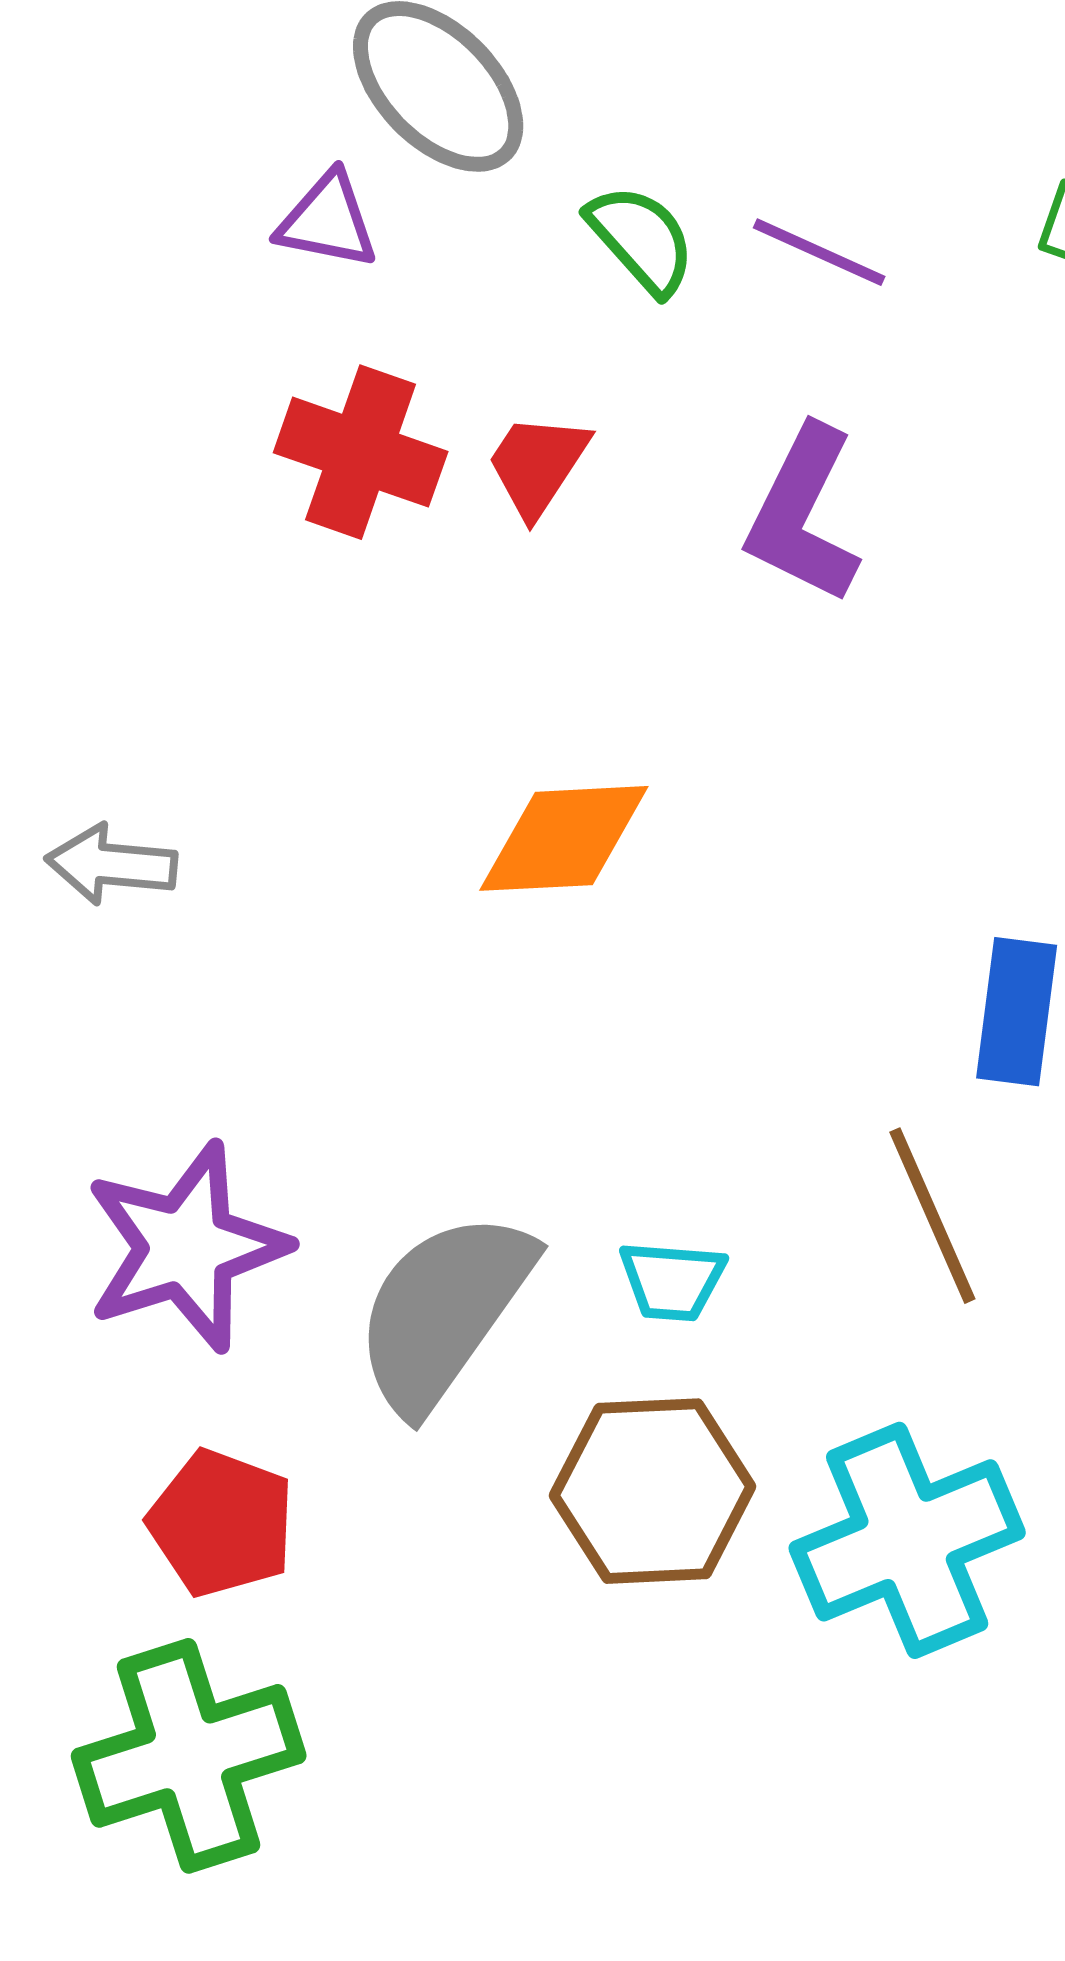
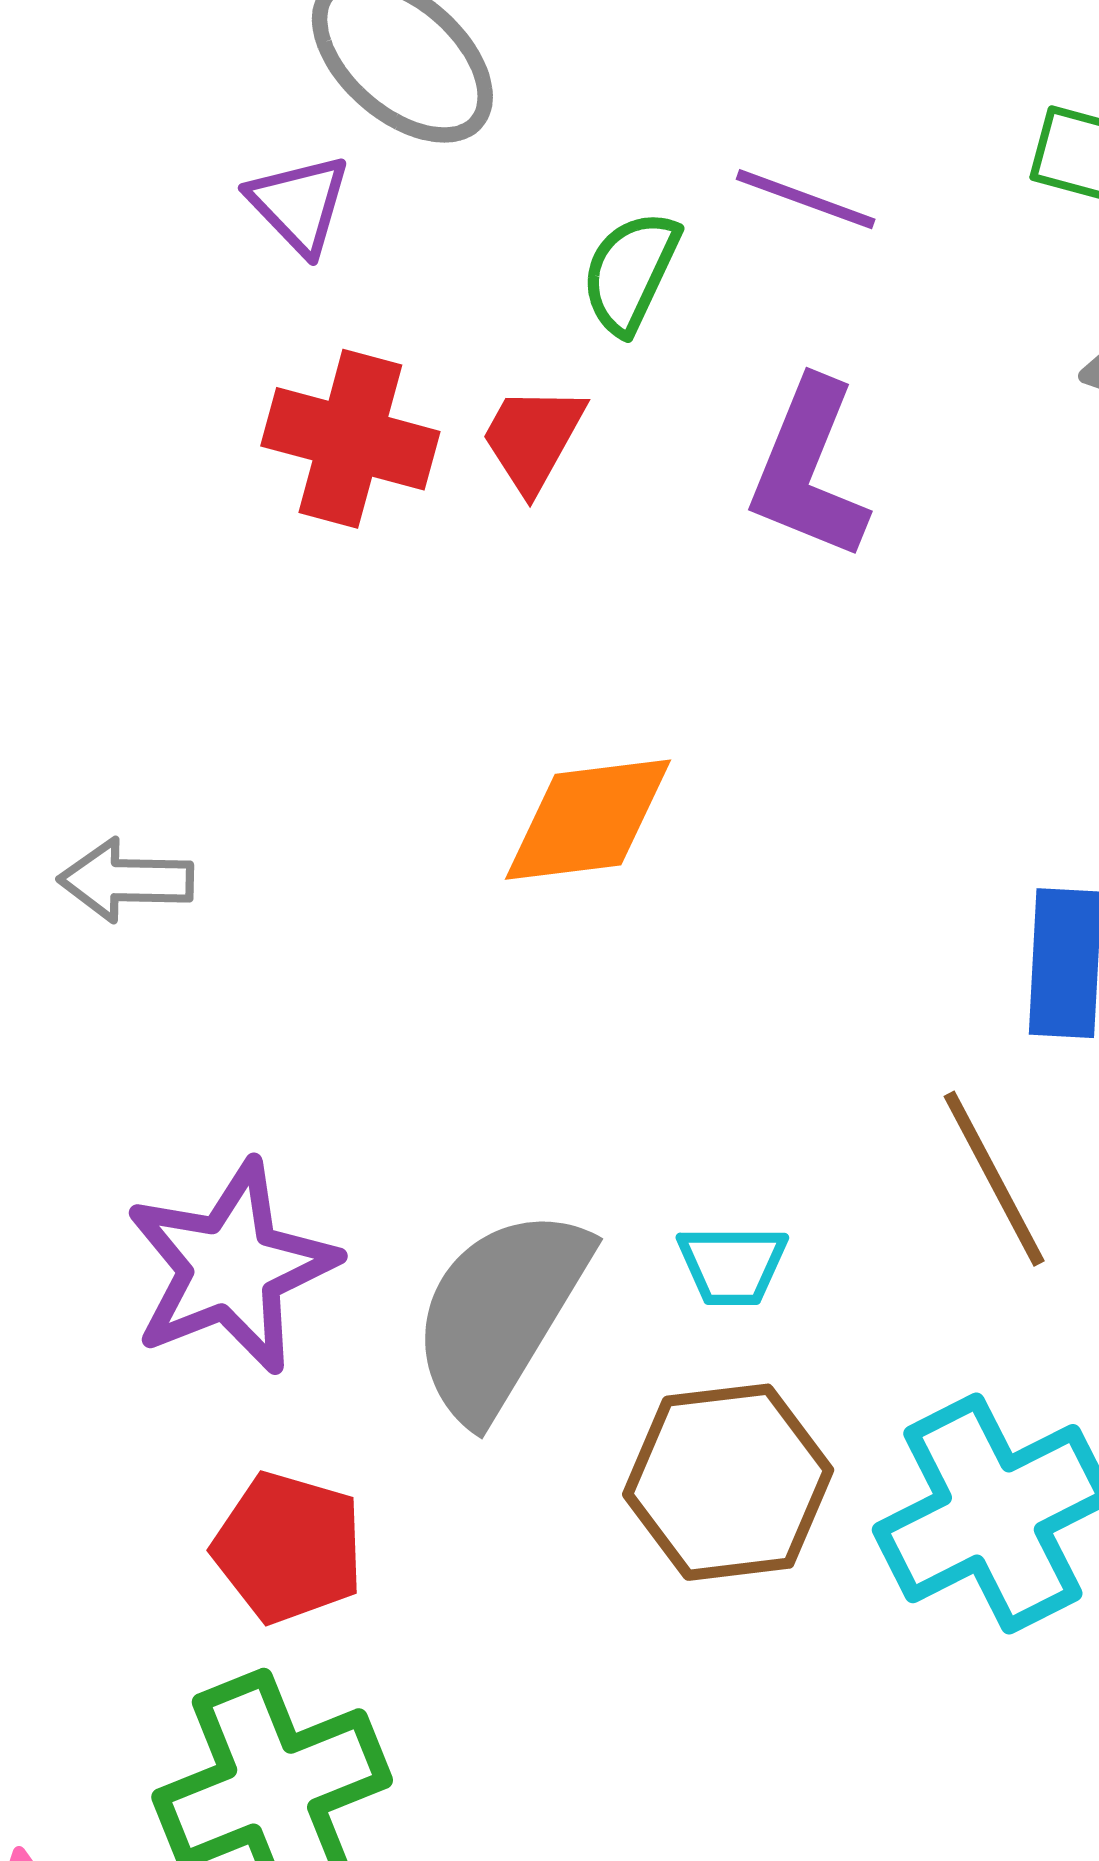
purple triangle: (328, 221) -> (299, 204), turned 39
green semicircle: (641, 239) -> (630, 272), moved, turned -109

